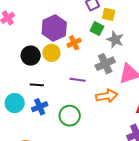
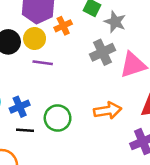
purple line: (78, 80) -> (43, 63), moved
black line: (37, 85) -> (25, 130), moved
orange arrow: (107, 96) -> (108, 110), moved

